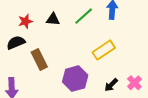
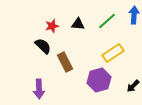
black semicircle: (16, 43) -> (43, 46), turned 66
yellow rectangle: (104, 50) -> (113, 53), moved

